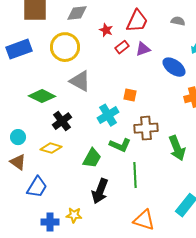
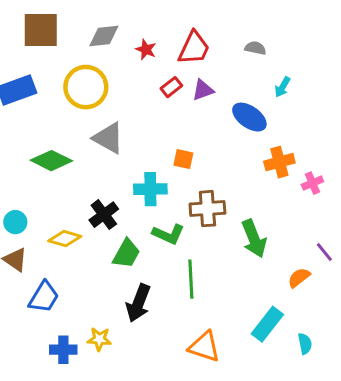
red star: (106, 30) -> (146, 50), moved
cyan cross: (108, 115) -> (150, 189), turned 30
black cross: (62, 121) -> (104, 215), moved

